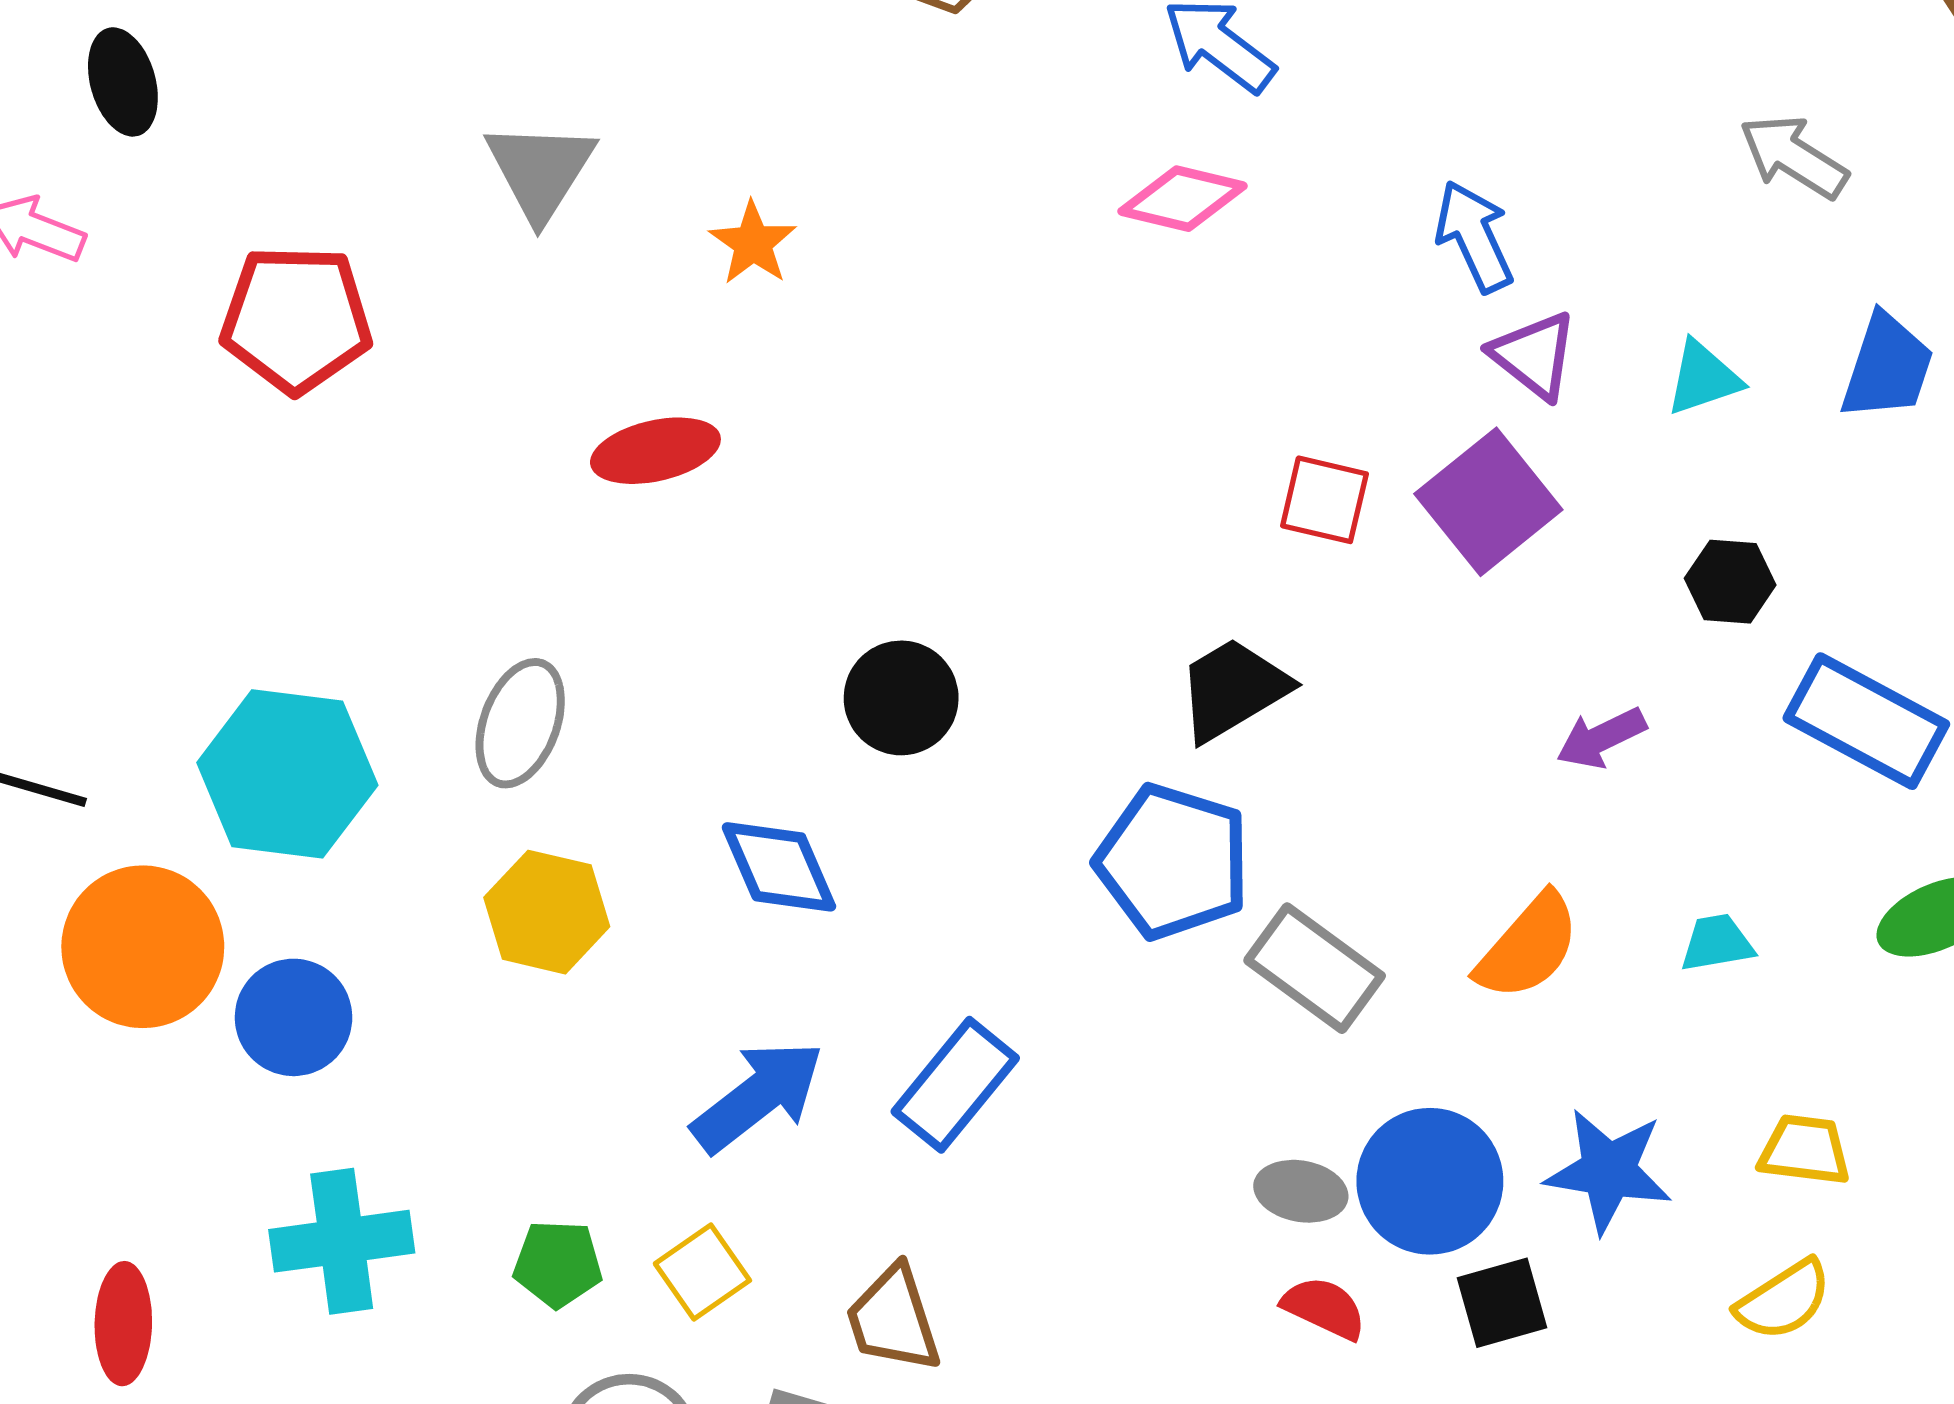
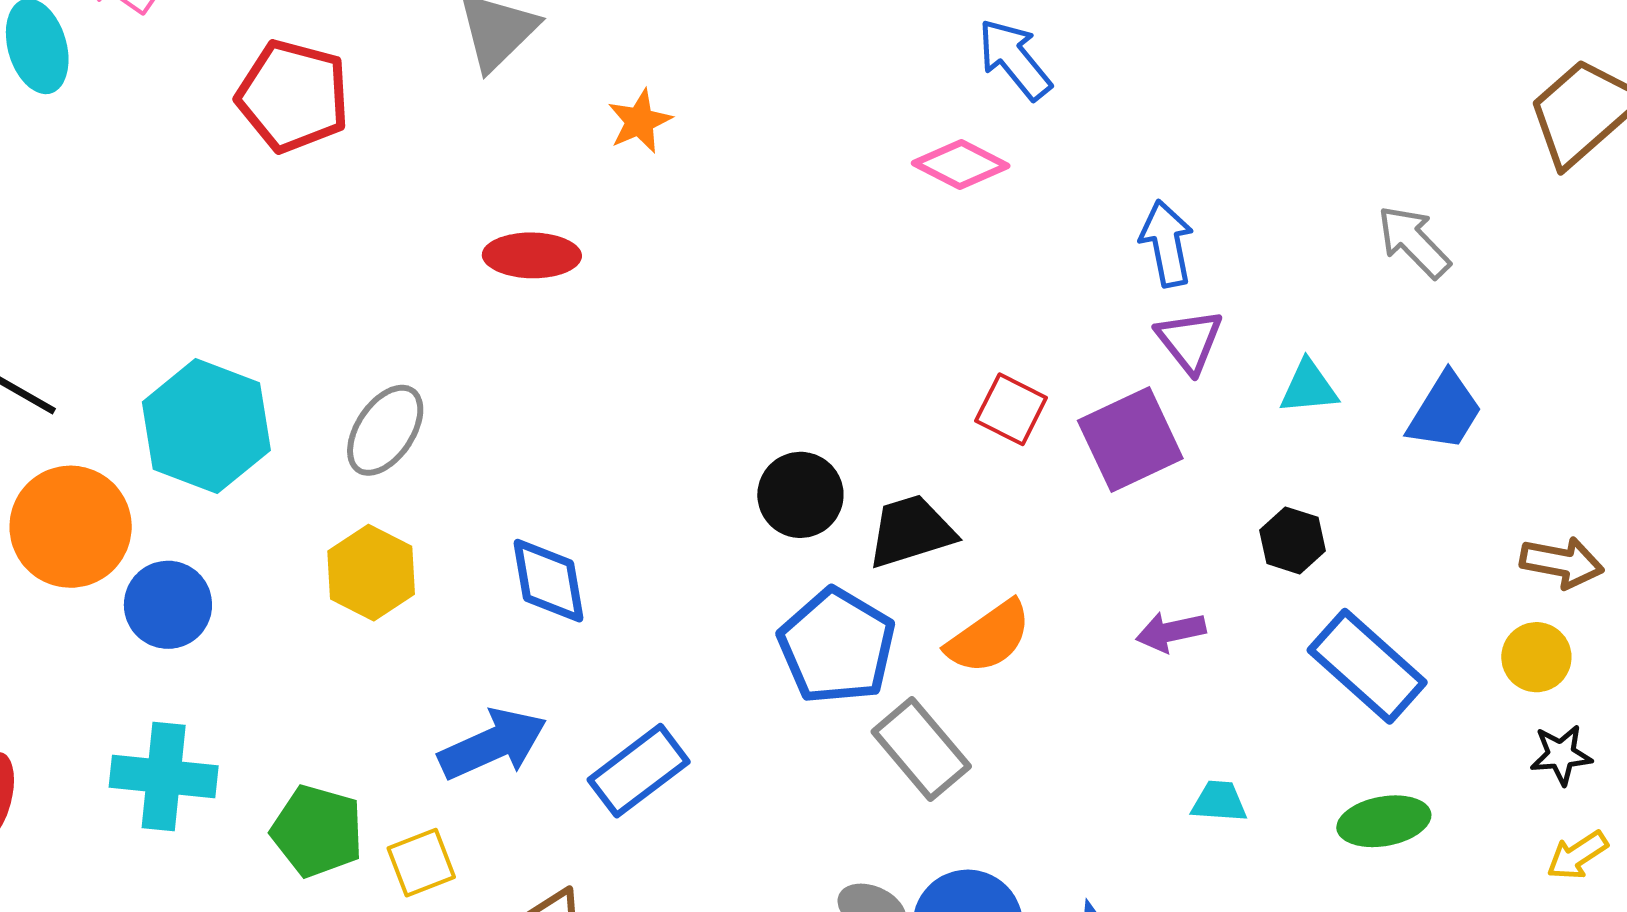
black circle: (901, 698) -> (800, 495), moved
orange semicircle: (1528, 947) -> (989, 637), moved
green pentagon: (558, 1264) -> (317, 831), size x1.4

